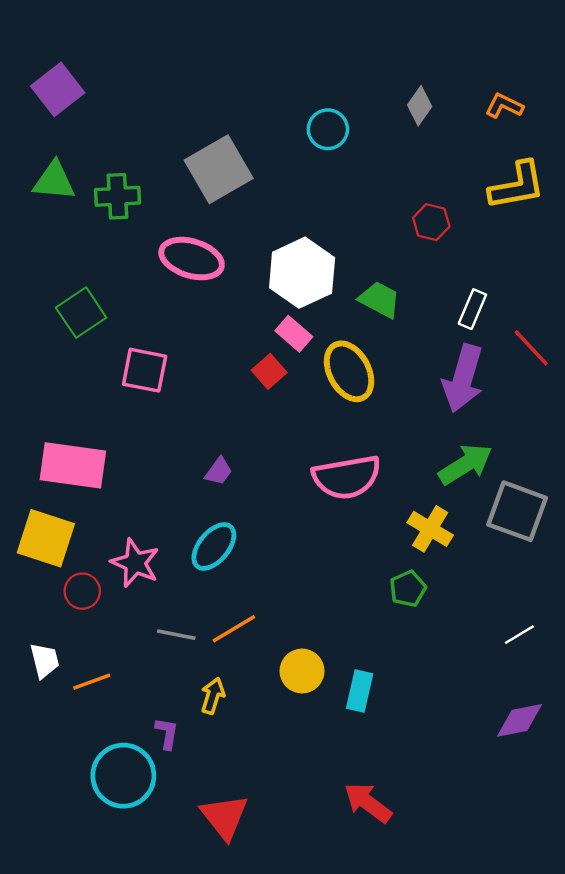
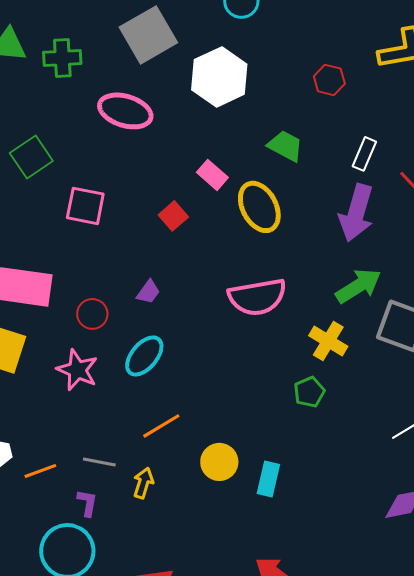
white hexagon: (302, 273) -> (219, 77), moved
red square: (269, 371) -> (173, 216), moved
red circle: (82, 591) -> (92, 314), moved
gray line: (176, 635) -> (99, 462), moved
purple L-shape: (167, 733) -> (87, 503), moved

